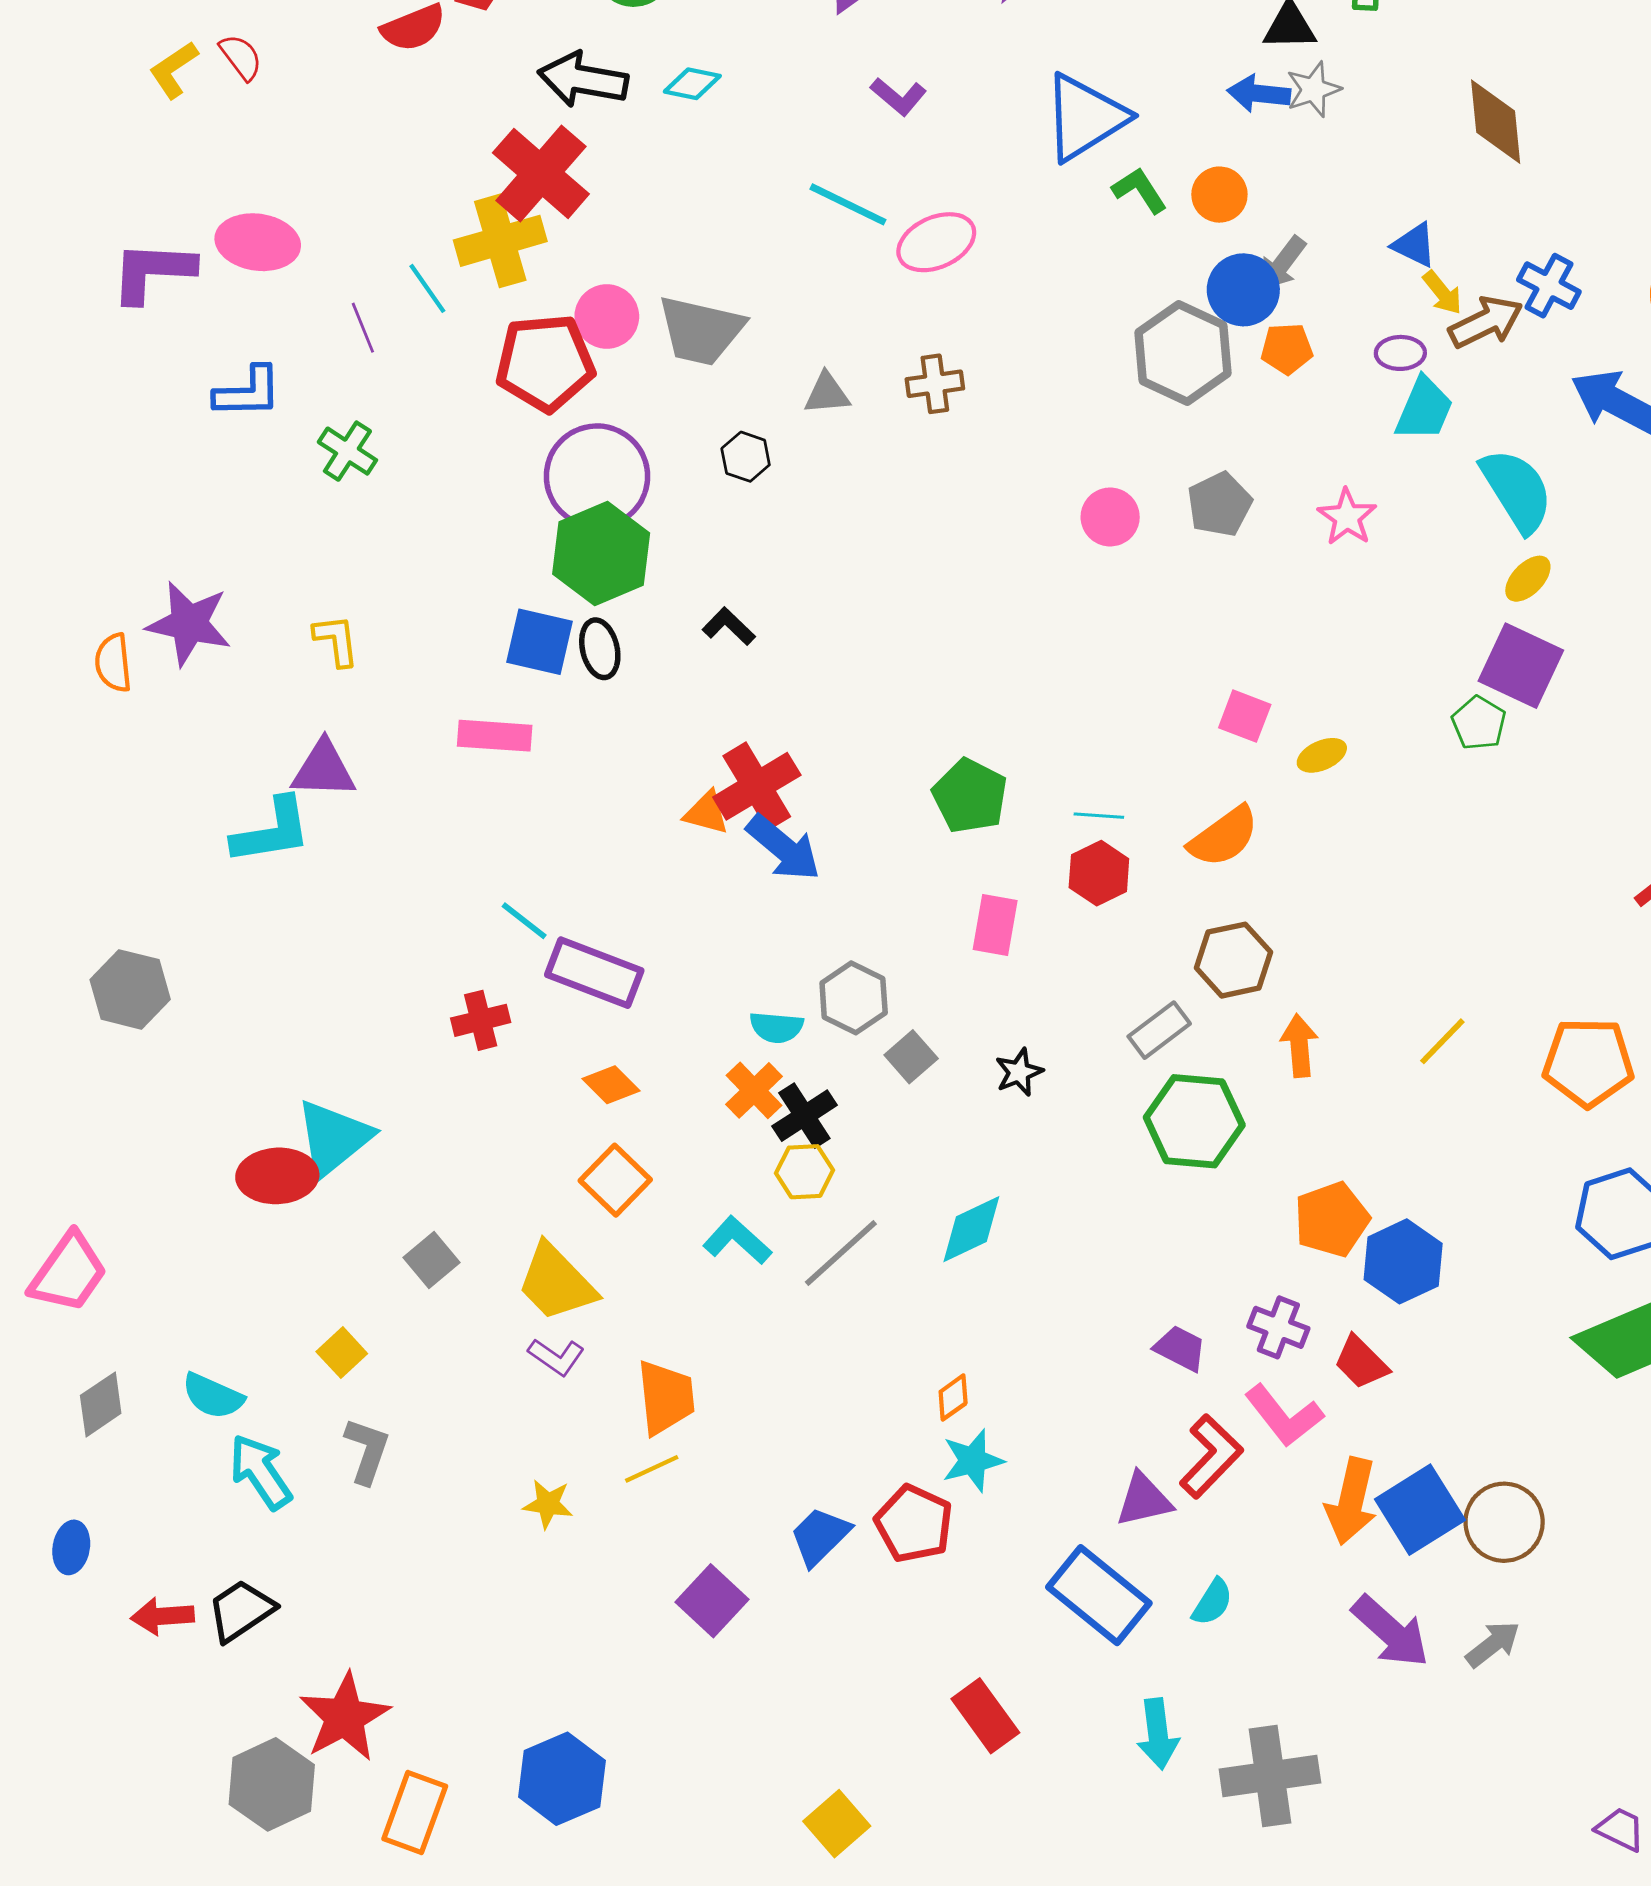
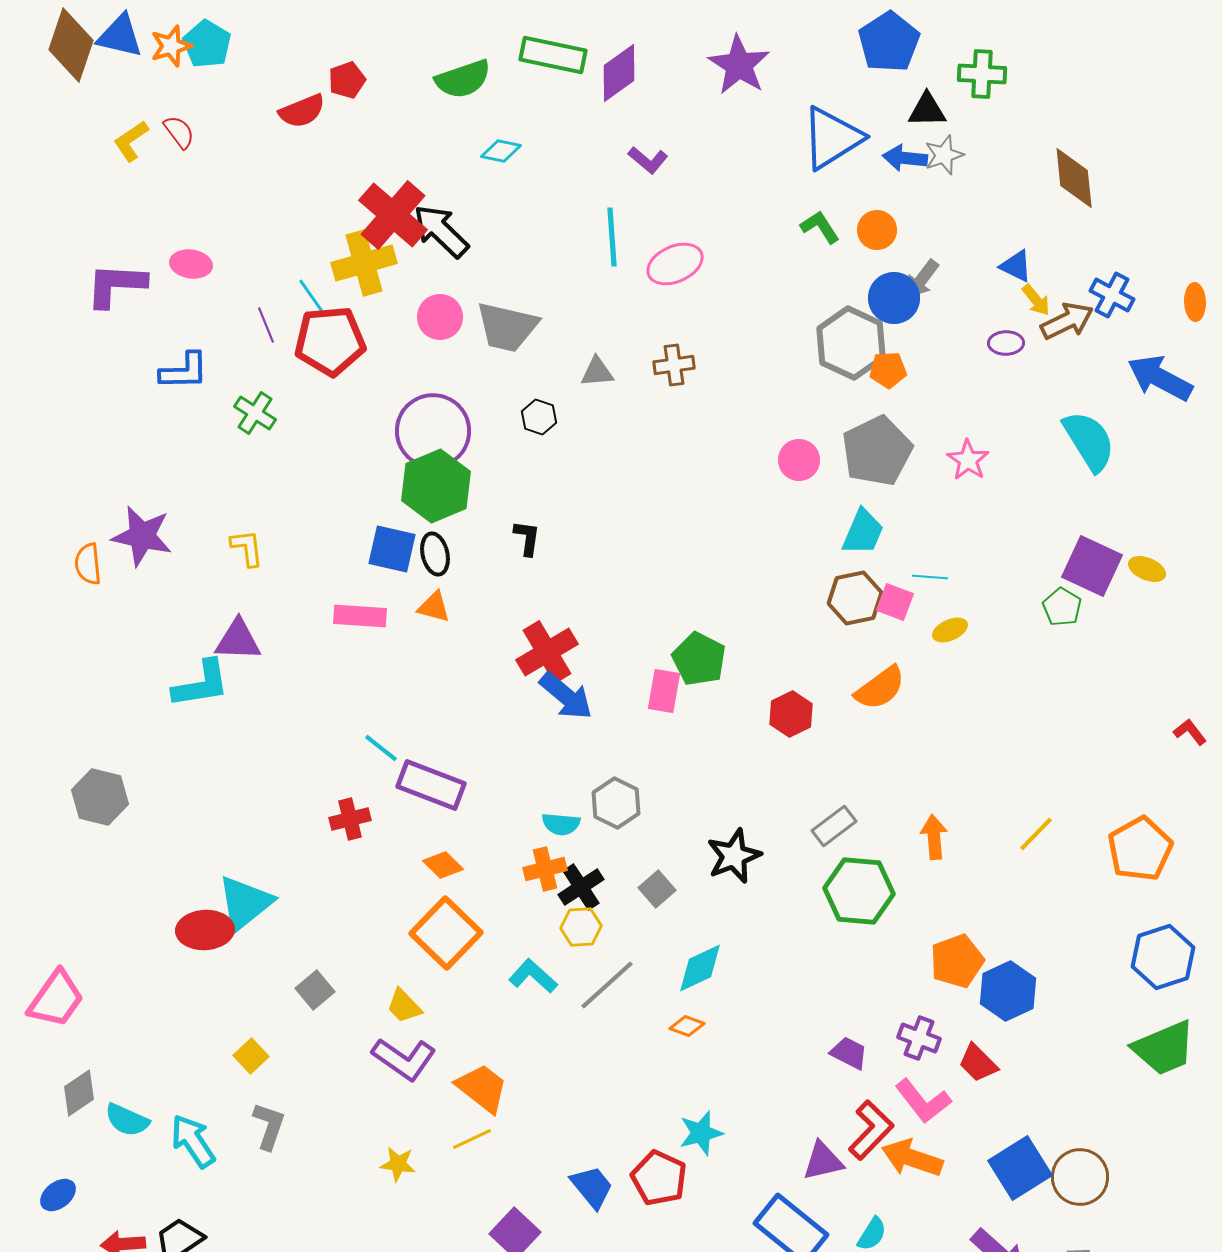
black arrow: (583, 80) -> (441, 231), moved, turned 34
blue triangle: (1085, 117) -> (832, 138), moved
cyan line: (848, 204) -> (612, 237), turned 60
pink ellipse: (258, 242) -> (191, 264), size x0.7
orange pentagon: (1287, 349) -> (888, 370), moved
red pentagon: (545, 363) -> (330, 341), moved
cyan trapezoid: (1424, 409) -> (863, 532), moved
gray pentagon: (1219, 504) -> (877, 451), size x1.5
yellow ellipse: (1528, 579) -> (1147, 569), moved, turned 69
black L-shape: (729, 626) -> (527, 538), turned 54
orange triangle: (706, 813) -> (434, 607), moved
cyan line: (1099, 816) -> (930, 577), moved
pink rectangle: (995, 925) -> (664, 691), moved
brown hexagon: (1233, 960) -> (855, 598), moved
gray square: (911, 1057) -> (657, 889), moved
orange pentagon: (1588, 1062) -> (1140, 849), turned -30
black star: (1019, 1072) -> (734, 856), size x1.6
orange cross: (754, 1090) -> (545, 869), turned 30
orange square: (615, 1180) -> (446, 933), size x1.4
yellow trapezoid: (556, 1282) -> (404, 1006), size x0.6
purple L-shape: (556, 1357) -> (404, 1059), size x1.6
cyan semicircle: (213, 1396) -> (127, 1120), moved
orange trapezoid: (666, 1397) -> (482, 1088), turned -46
orange diamond: (953, 1397) -> (687, 1026), moved, turned 56
orange arrow: (1351, 1501) -> (912, 1158), moved, turned 96
blue trapezoid: (820, 1536) -> (592, 1187), turned 96
blue ellipse: (71, 1547) -> (58, 1195), turned 42

